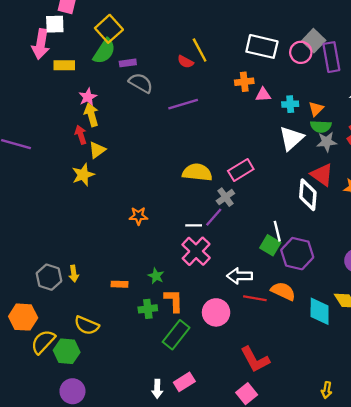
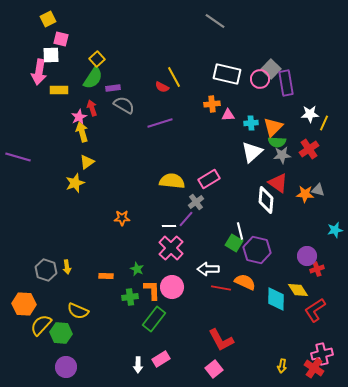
yellow square: (109, 29) -> (97, 59), size x0.7
orange triangle: (316, 109) -> (273, 127), size x1.5
red arrow: (81, 135) -> (92, 108), moved
pink circle: (216, 312) -> (172, 287), moved

